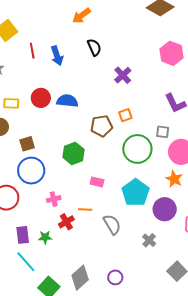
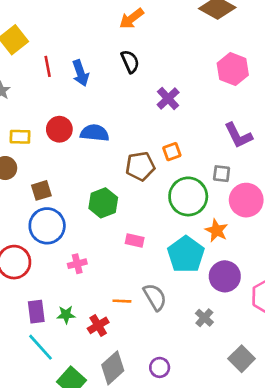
orange arrow: (81, 16) -> (131, 19), moved
orange star: (174, 179) -> (216, 231), moved
orange line: (85, 209) -> (122, 301), moved
red cross: (66, 222) -> (98, 325), moved

